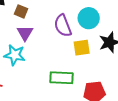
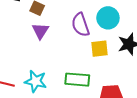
cyan star: (15, 55) -> (36, 81), moved

